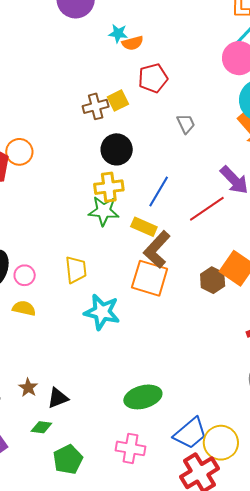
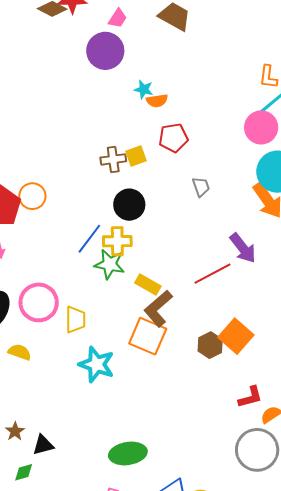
blue line: (159, 191) -> (89, 239), moved
pink circle: (25, 275) -> (39, 302), moved, size x1.8
green diamond: (41, 427) -> (24, 472), turned -30

